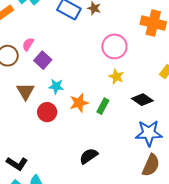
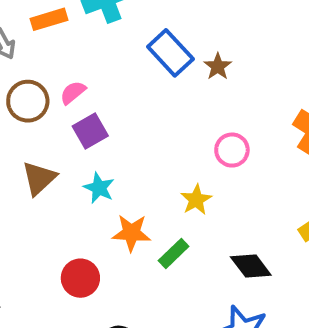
pink circle: (114, 46) -> (232, 150), size x0.7
yellow star: (116, 77) -> (196, 200), moved
red circle: (47, 112) -> (80, 278), moved

